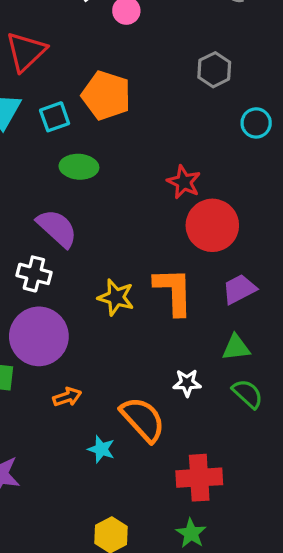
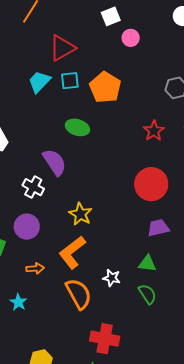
cyan square: (55, 117) -> (70, 81), moved
red star: (184, 182) -> (154, 131), moved
orange L-shape: (174, 291) -> (72, 252), moved, turned -140
purple circle: (39, 336) -> (27, 227), size x0.7
cyan star: (101, 449) -> (18, 302), moved

